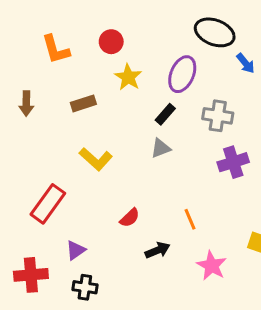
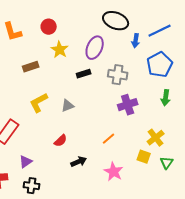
blue arrow: (246, 63) -> (136, 41), turned 48
black rectangle: (165, 114) -> (84, 74), turned 32
gray triangle: (161, 148) -> (68, 106), moved
yellow L-shape: (96, 159) -> (39, 103), turned 110
orange line: (190, 219) -> (109, 139), moved, turned 72

